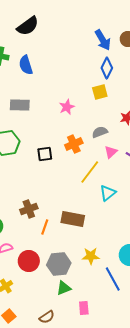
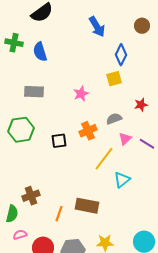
blue arrow: (103, 40) -> (97, 27), moved
brown cross: (29, 209) -> (31, 196), moved

